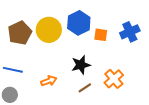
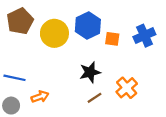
brown pentagon: (20, 33) -> (20, 21), moved
orange arrow: (49, 81) -> (40, 97), moved

